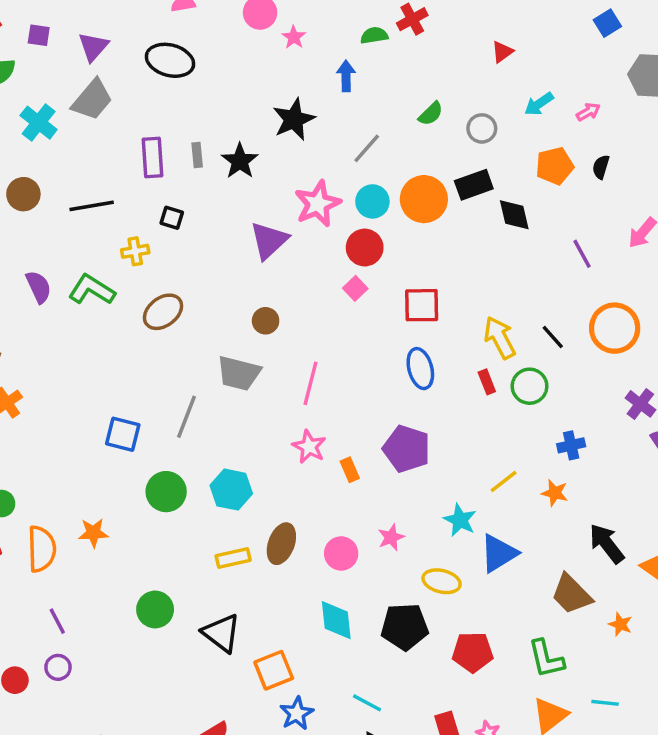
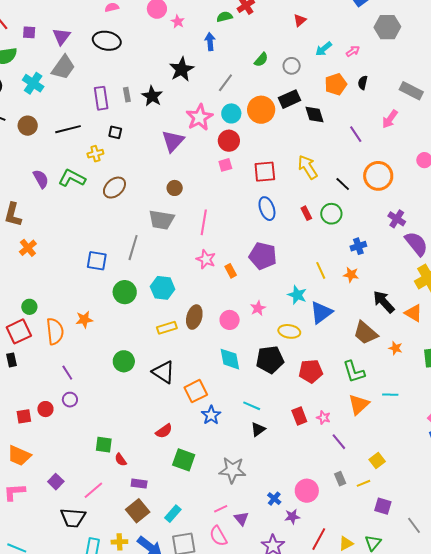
pink square: (355, 288) -> (225, 165), turned 32
yellow arrow: (500, 338) -> (308, 167), moved
yellow line: (504, 482) -> (321, 270), turned -72

